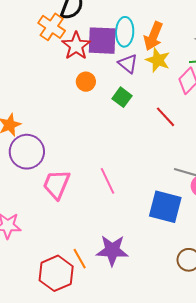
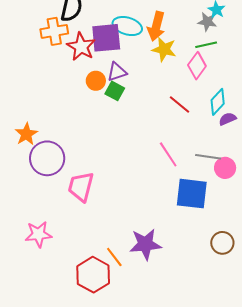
orange cross: (52, 27) -> (54, 31), turned -36
cyan ellipse: (125, 32) -> (127, 26), turned -68
purple triangle: (128, 64) -> (117, 72), moved, turned -50
green square: (122, 97) -> (115, 91), moved
pink line: (107, 181) -> (168, 154), moved

